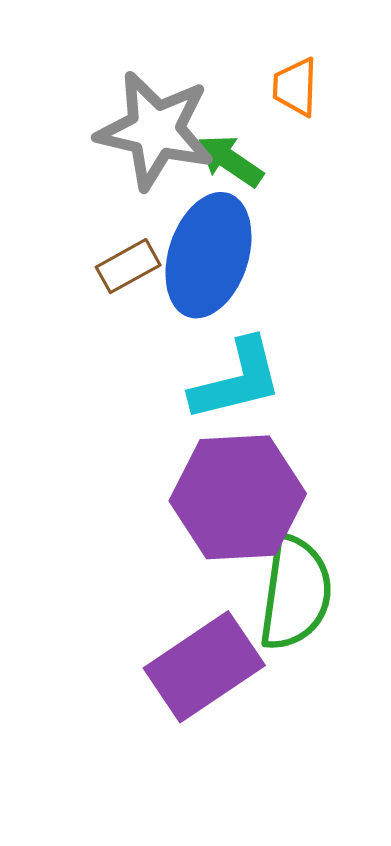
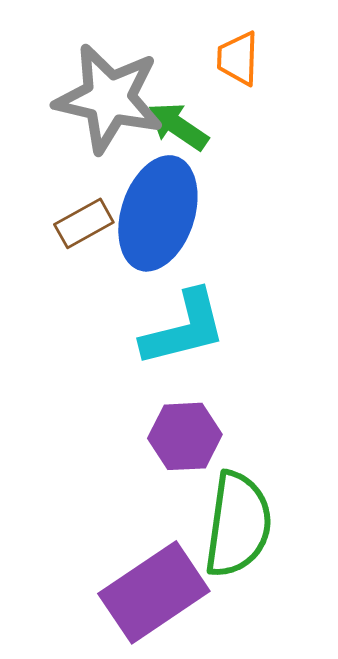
purple hexagon: (238, 497) -> (185, 436), size x0.6

